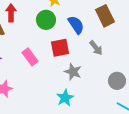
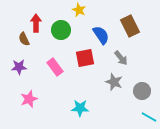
green circle: (46, 20) -> (61, 30), moved
gray star: (73, 72) -> (114, 82), moved
cyan star: (65, 98) -> (80, 108), moved, turned 30

